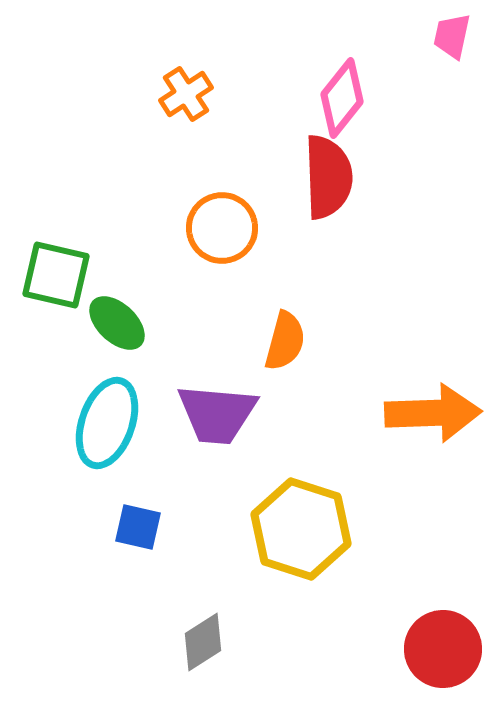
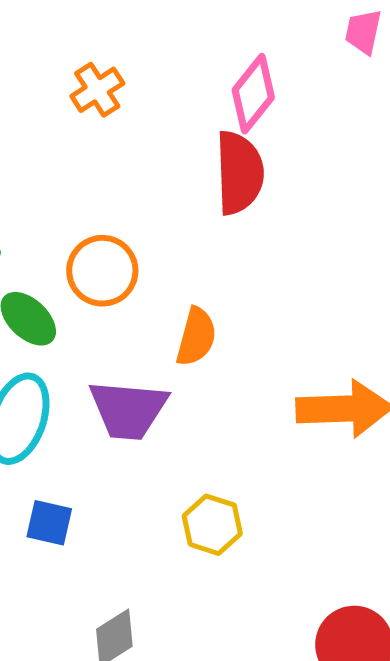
orange circle: (222, 228) -> (102, 271), moved
yellow hexagon: (301, 529) -> (212, 525), size x0.6

